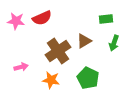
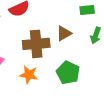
brown cross: (58, 51) -> (36, 44), turned 30

